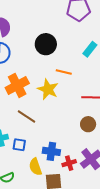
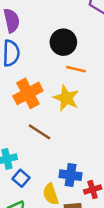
orange line: (64, 72) -> (76, 69), moved
blue square: (19, 145) -> (21, 178), moved, turned 32

